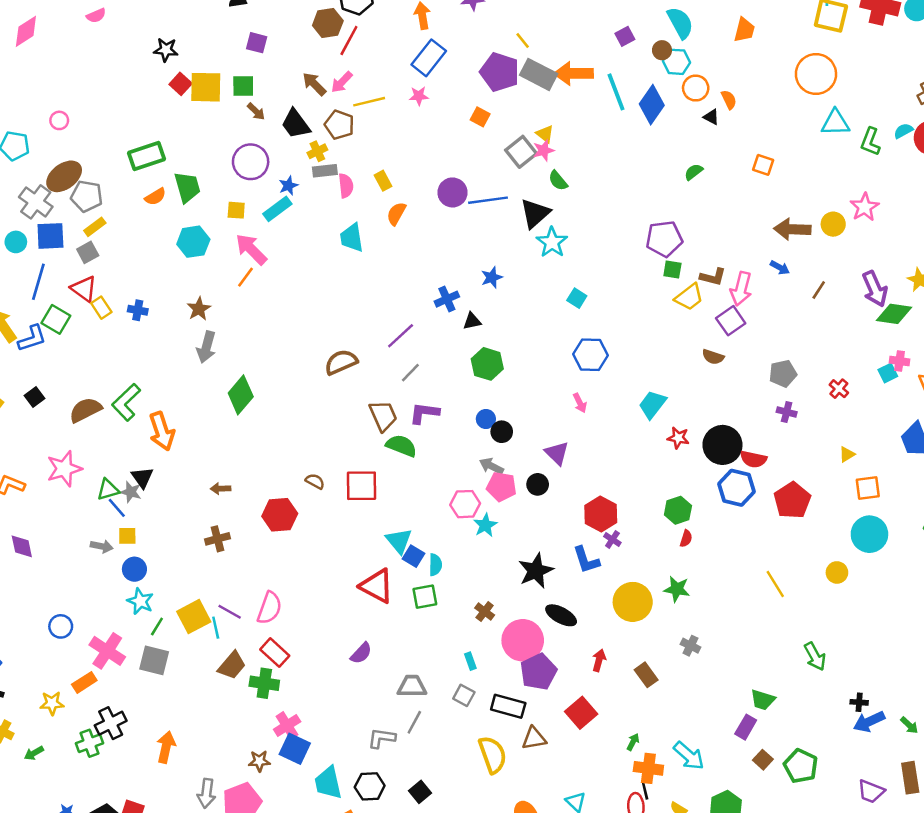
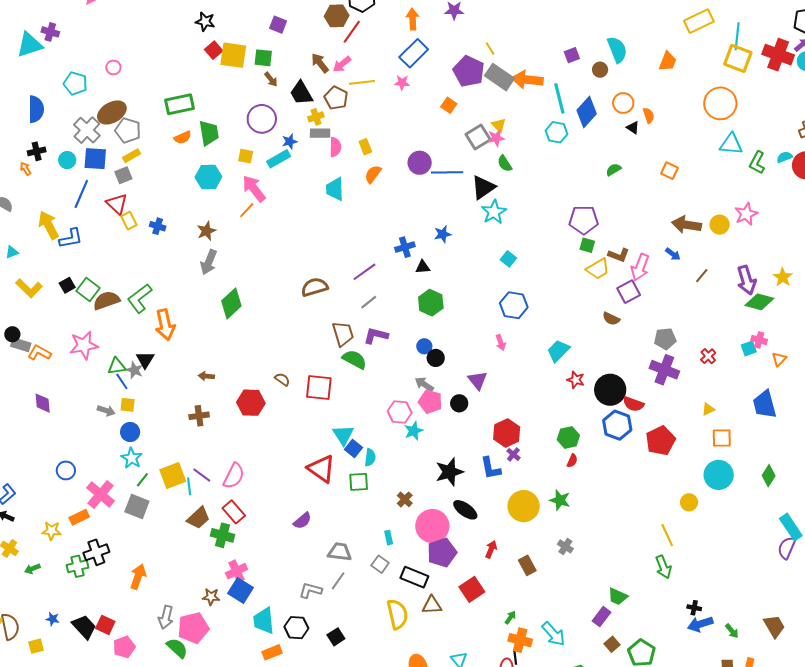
cyan hexagon: (676, 62) -> (556, 132), moved
green square: (56, 319) -> (88, 289), moved
purple cross: (787, 412) -> (664, 370), size x1.8
yellow line: (775, 584) -> (667, 535), moved

